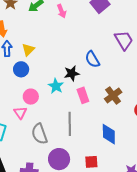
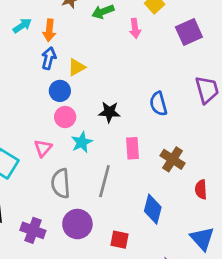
black star: (72, 73) -> (109, 112), moved
cyan star: (56, 86) -> (82, 142), moved
brown cross: (113, 95) -> (173, 159), turned -36
pink circle: (31, 97) -> (65, 117), moved

